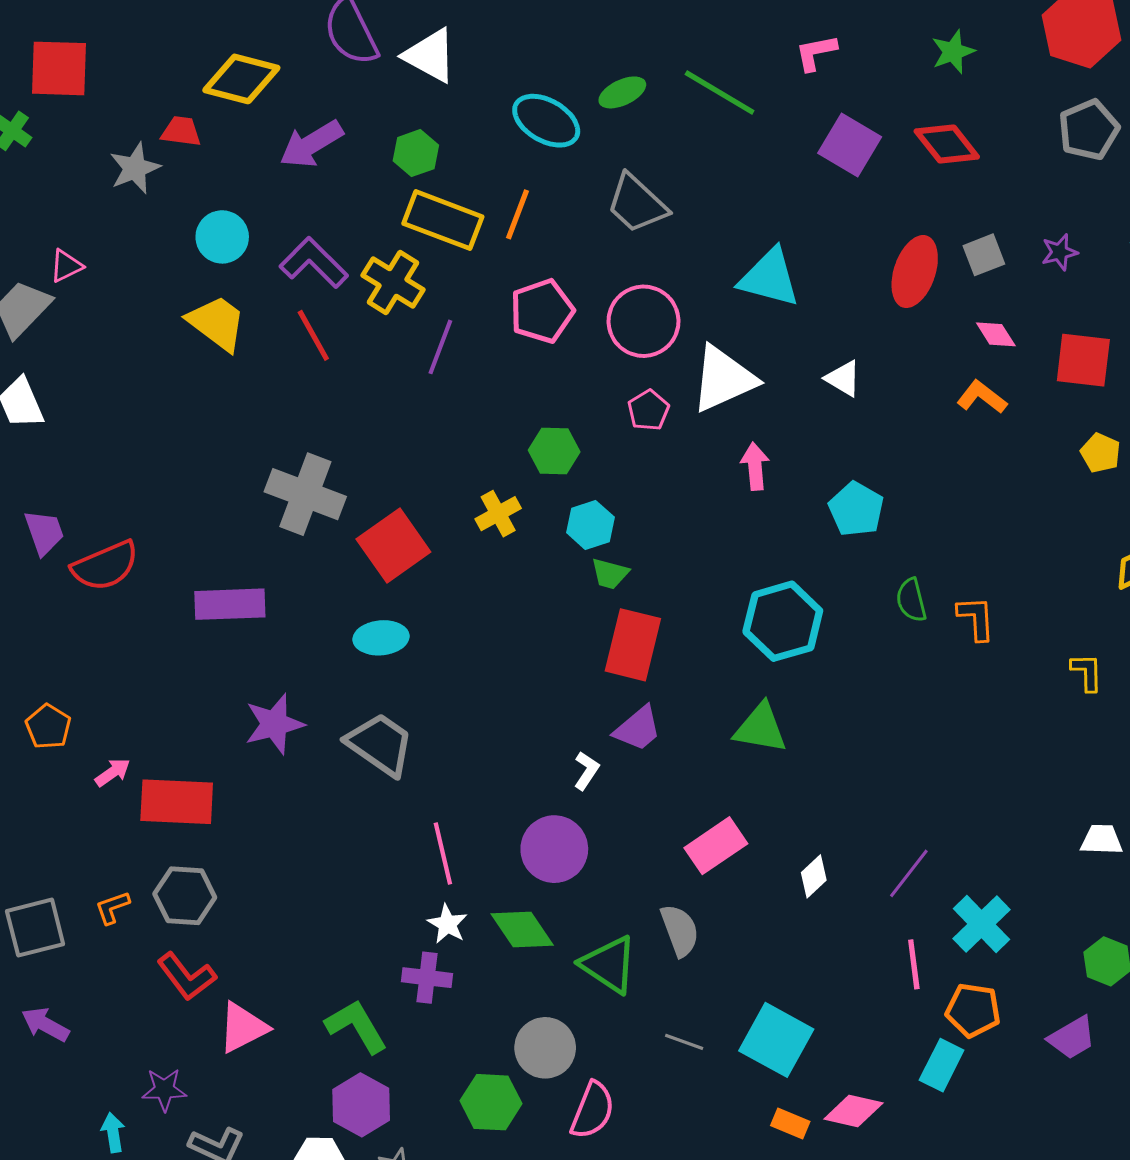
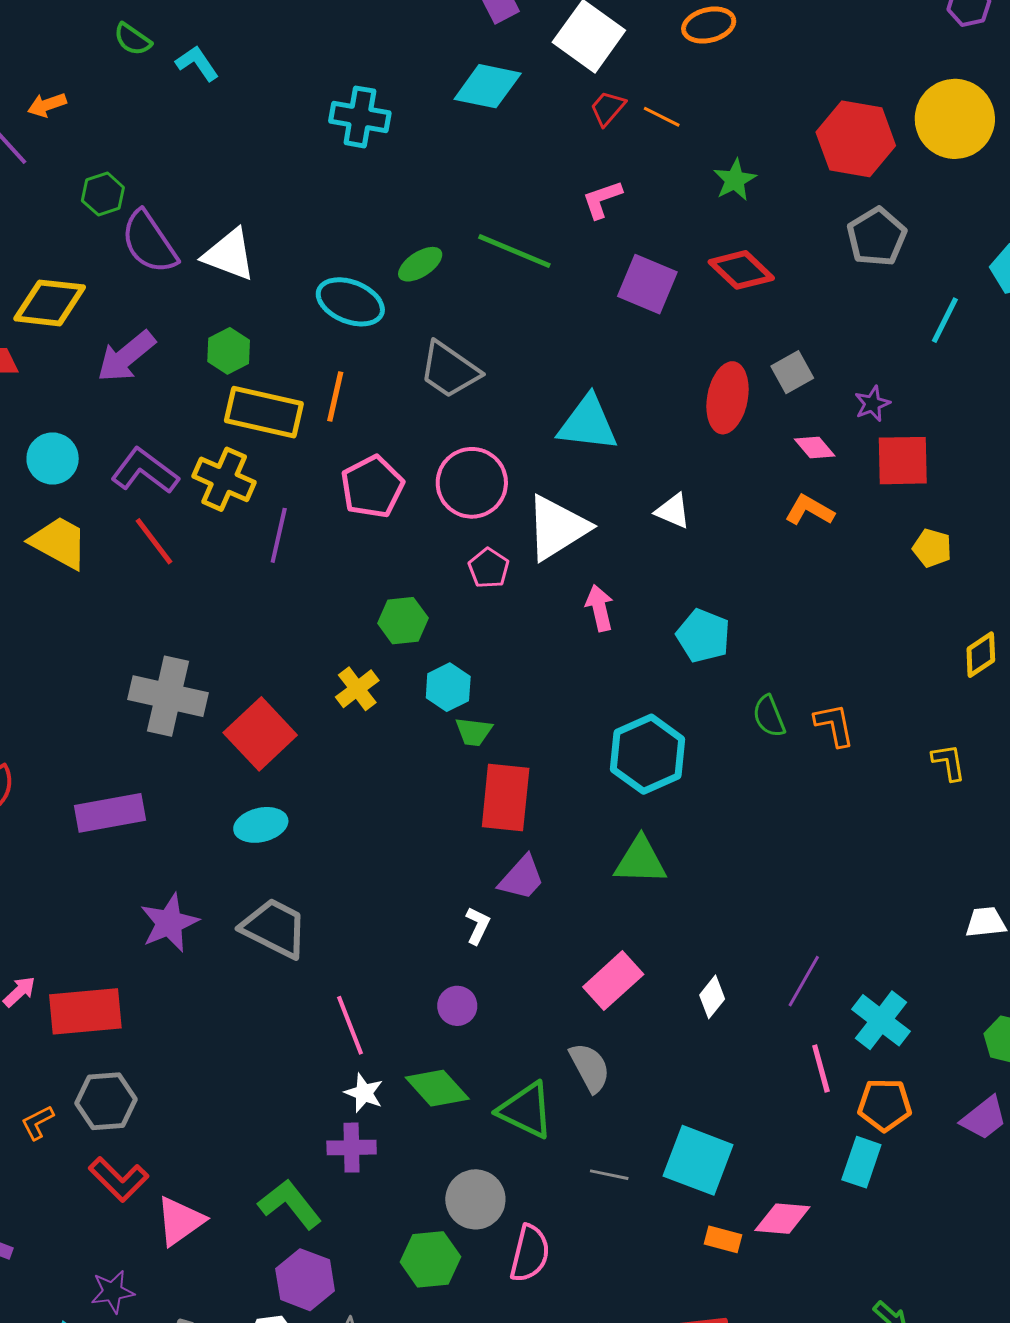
purple star: (1060, 252) -> (872, 404), moved
purple circle: (554, 849) -> (457, 1006), size x0.6

